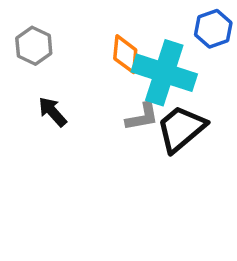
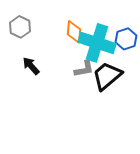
blue hexagon: (213, 29) -> (126, 39), moved

